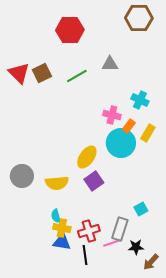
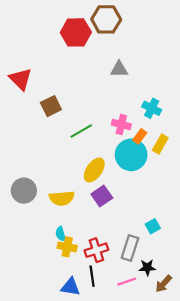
brown hexagon: (139, 18) -> (106, 19), moved
brown square: (42, 73) -> (51, 106), moved
green line: (77, 76) -> (81, 131), moved
blue triangle: (62, 242) -> (70, 287), moved
pink line: (112, 243) -> (127, 282), moved

